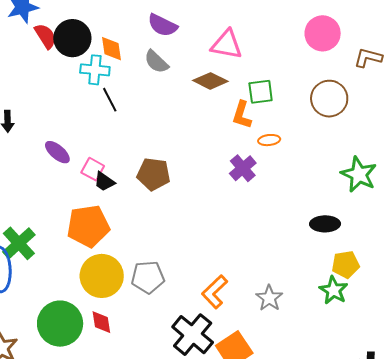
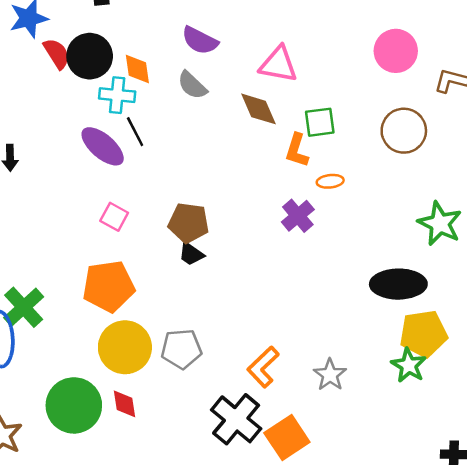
brown diamond: (210, 81) -> (258, 109), turned 40
purple ellipse: (57, 152) -> (103, 146), moved, size x1.4
black trapezoid: (104, 182) -> (191, 254), moved
black ellipse: (325, 224) -> (398, 284), size x1.5
yellow pentagon: (346, 264) -> (423, 334), size x1.4

